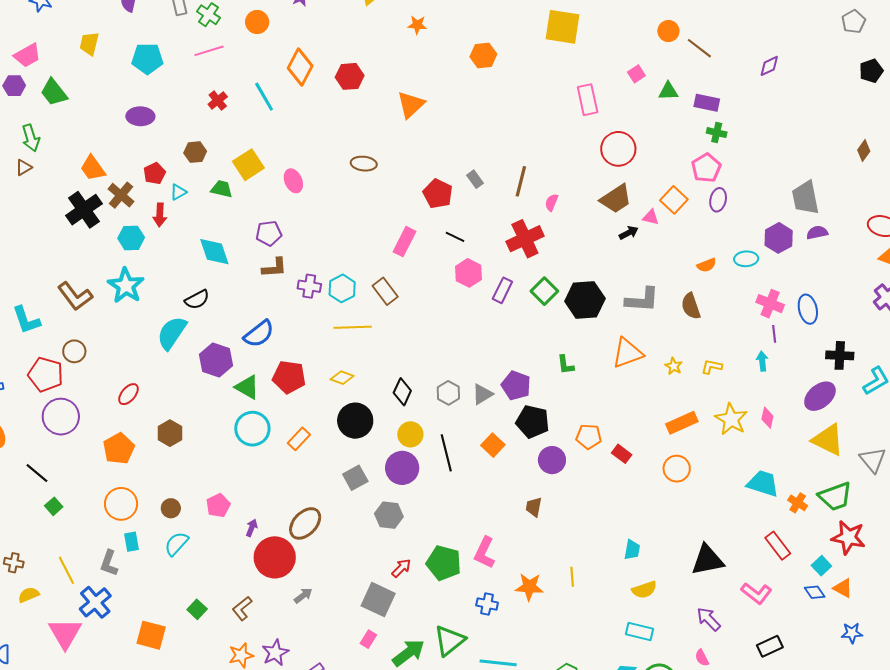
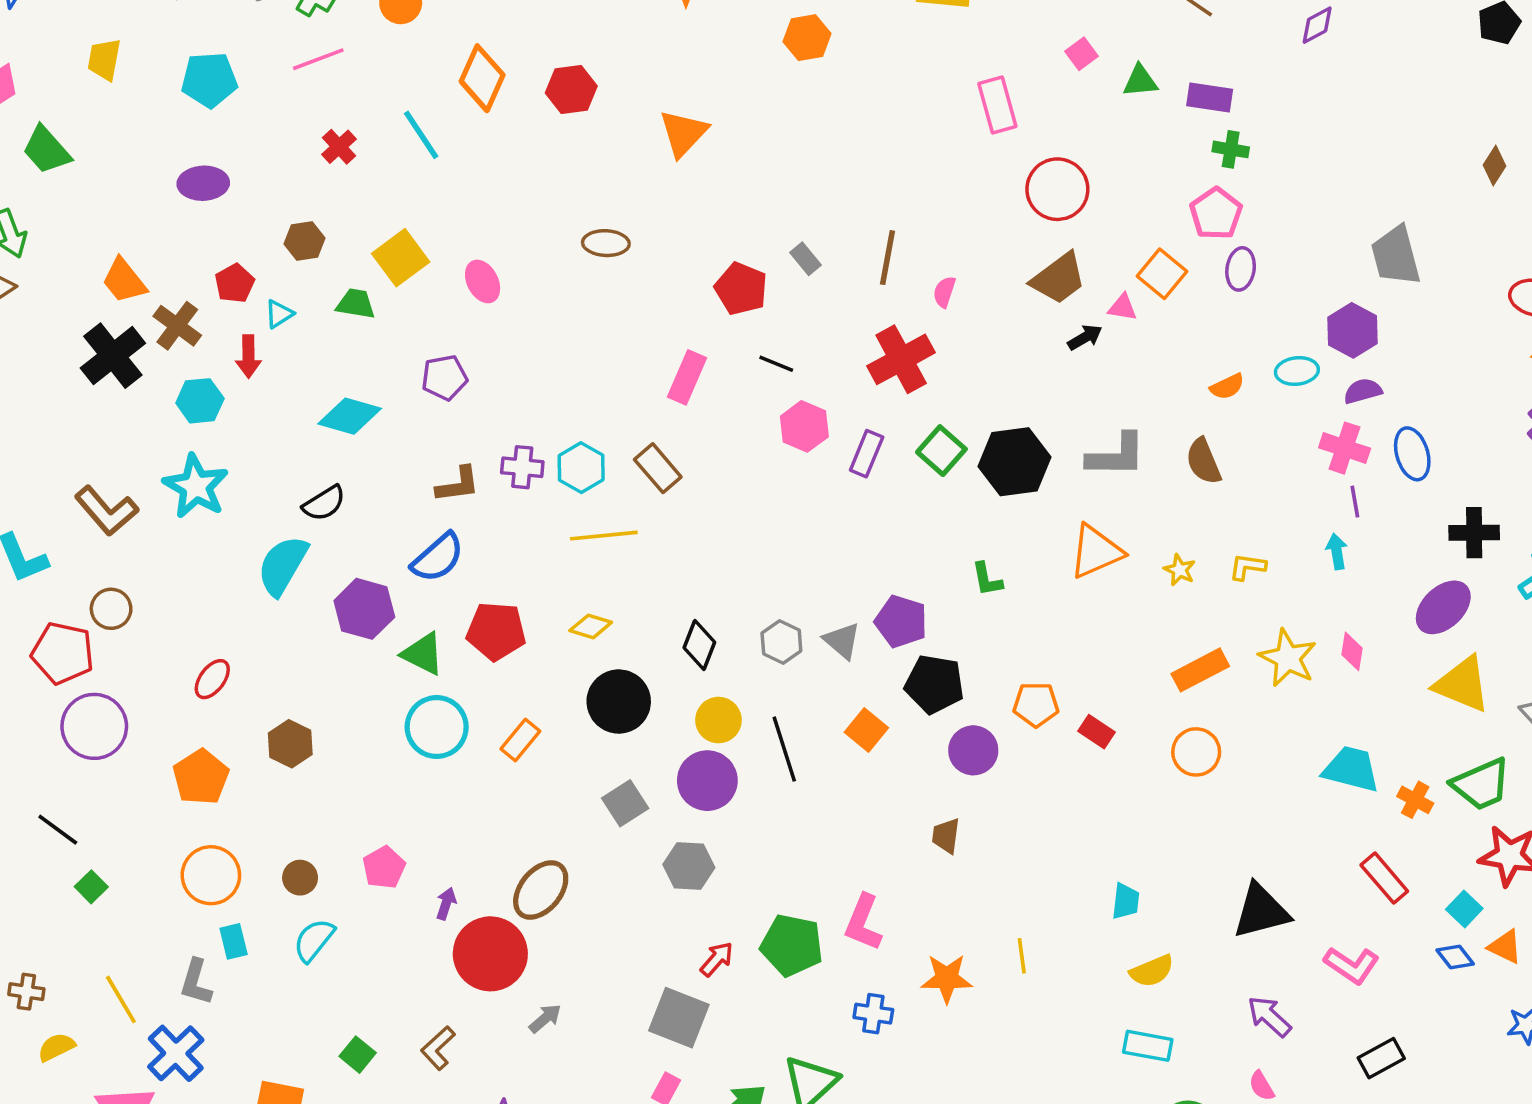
purple semicircle: (817, 233) -> (1363, 391), moved
cyan diamond: (214, 252) -> (350, 416), turned -52
brown L-shape: (274, 268) -> (458, 485), moved
gray triangle: (482, 394) -> (842, 641), turned -45

